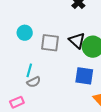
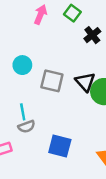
cyan line: (29, 70) -> (23, 112), turned -32
blue square: (84, 76) -> (60, 146), moved

